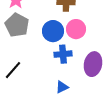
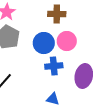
blue triangle: (62, 87) -> (53, 99), turned 40

